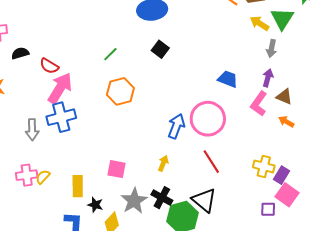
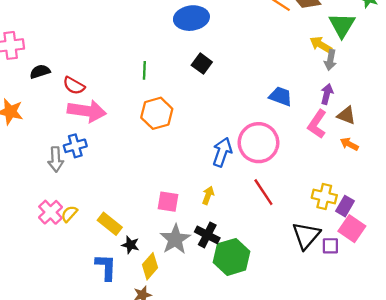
yellow arrow: (260, 23) -> (321, 45), moved
green line: (110, 54) -> (144, 70), turned -42
pink arrow: (60, 88) -> (87, 111), turned 68
blue cross: (61, 117) -> (75, 146), moved, size x0.7
pink square: (117, 169) -> (168, 202), moved
pink cross: (27, 175) -> (50, 212), turned -35
yellow rectangle: (78, 186) -> (110, 224), turned -50
black triangle: (204, 200) -> (306, 236), moved, turned 32

